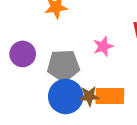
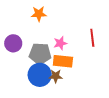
pink star: (103, 46) -> (60, 43), moved
orange rectangle: (110, 96) -> (63, 61), moved

